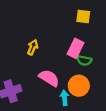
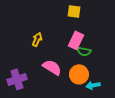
yellow square: (83, 16) -> (74, 11), moved
cyan arrow: (65, 98) -> (93, 85), moved, turned -96

